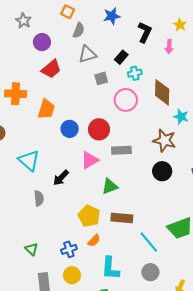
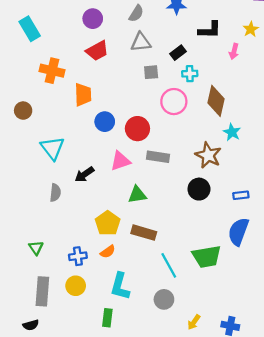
black L-shape: (145, 32) -> (210, 30), turned 55
orange trapezoid: (46, 109) -> (83, 95), turned -30

